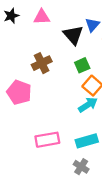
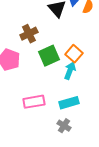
green square: (82, 65) -> (49, 56), moved, size x1.5
cyan arrow: (88, 105) -> (70, 71), turned -36

